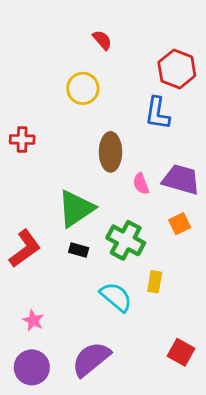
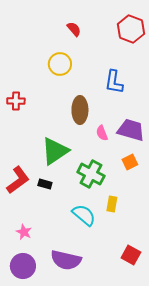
red hexagon: (177, 69) -> (131, 29), moved
black rectangle: (79, 250) -> (45, 184), moved
purple semicircle: (91, 359) -> (66, 260), turned -128

